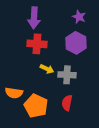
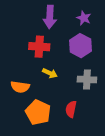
purple arrow: (34, 18) -> (50, 17), moved
gray cross: (67, 75) -> (87, 79), moved
orange semicircle: (14, 93) -> (20, 87), moved

